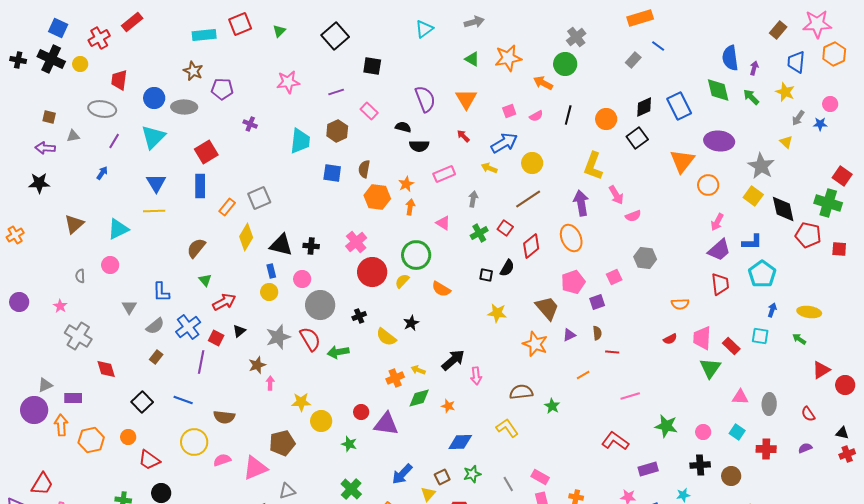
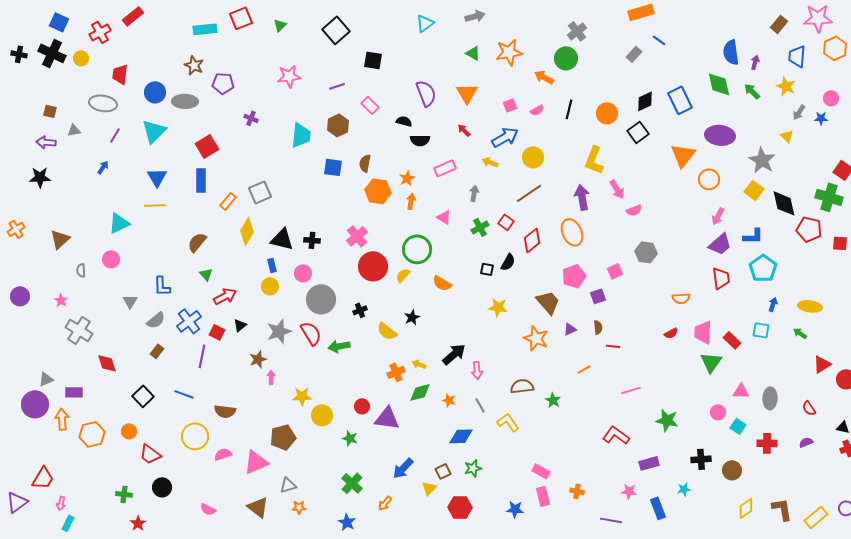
brown triangle: (74, 224) -> (60, 239), moved
pink circle: (703, 432) -> (718, 412), moved
gray line: (508, 484) -> (480, 405), moved

